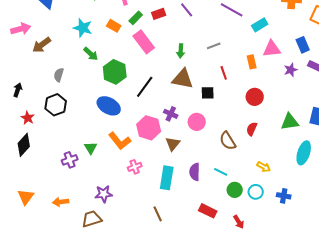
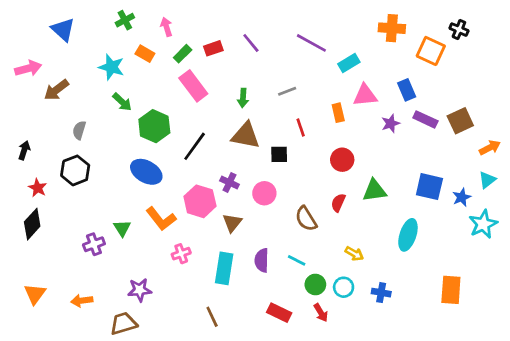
orange rectangle: (114, 26) -> (145, 54), moved
green triangle: (290, 122) -> (374, 191), moved
red arrow: (239, 222) -> (321, 313), moved

